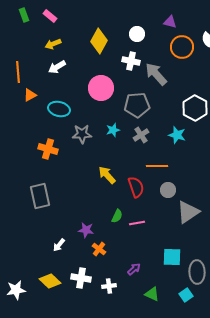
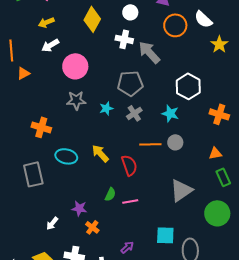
pink circle: (101, 88) -> (75, 66), moved
cyan ellipse: (59, 109) -> (66, 156), moved
gray star: (82, 134) -> (76, 100), moved
gray circle: (168, 190) -> (175, 142), moved

